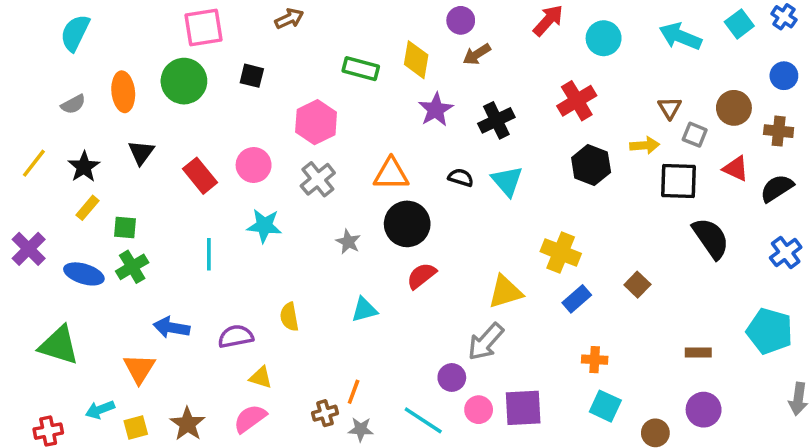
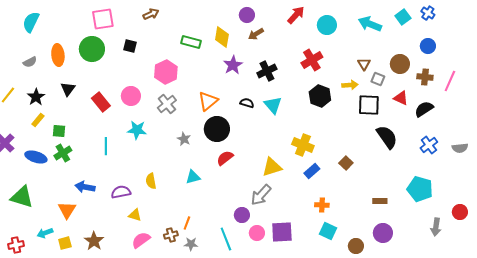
orange triangle: (391, 174) -> (208, 101), turned -40
pink semicircle: (250, 419) -> (141, 240), moved
cyan line: (423, 420) -> (226, 239), turned 35

